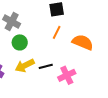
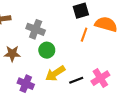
orange semicircle: (83, 42) -> (106, 24), moved
black line: (46, 66) -> (76, 80), moved

